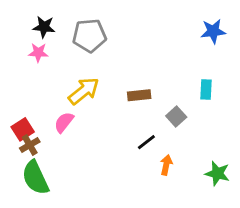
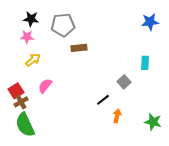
yellow arrow: (84, 91) -> (33, 60), moved, size x0.7
brown rectangle: (139, 95) -> (79, 48), moved

